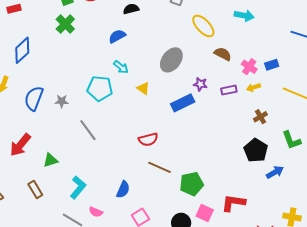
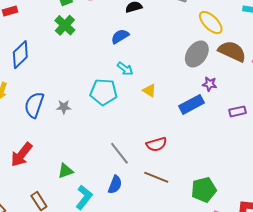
brown semicircle: (223, 54) -> (232, 51), size x1.5
gray ellipse: (171, 60) -> (197, 54), moved
purple rectangle: (229, 90) -> (238, 111), moved
gray line: (88, 130) -> (119, 153), moved
green triangle: (50, 160) -> (65, 171), moved
brown line: (160, 167) -> (156, 177), moved
blue semicircle: (123, 190) -> (115, 185), moved

